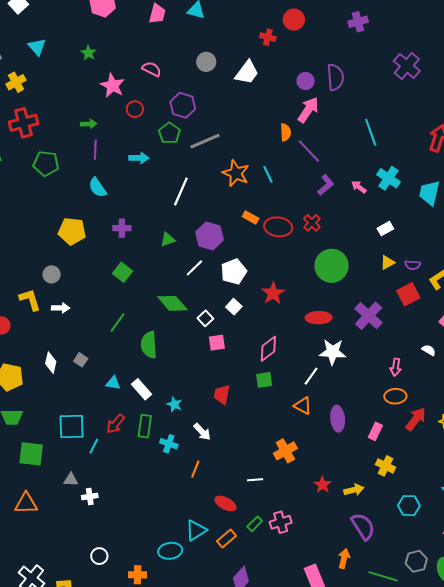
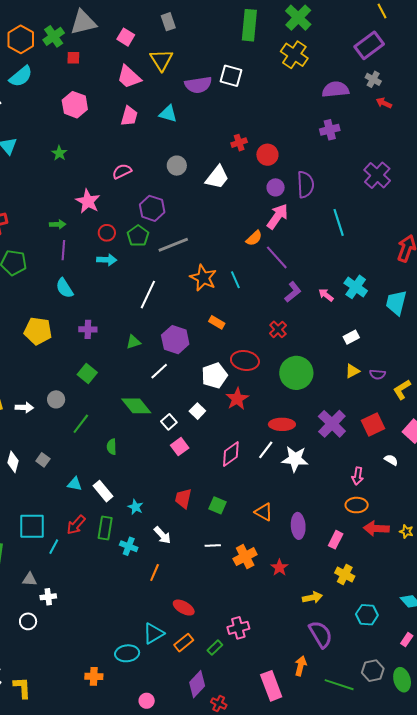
red circle: (294, 20) -> (267, 155), moved
red cross: (268, 37) -> (239, 143), turned -35
pink semicircle: (152, 69) -> (122, 171), turned -54
pink star: (112, 85) -> (88, 201), moved
red circle: (135, 109) -> (107, 233), moved
orange semicircle: (286, 132) -> (254, 238), turned 48
cyan line: (371, 132) -> (339, 222), moved
red ellipse: (278, 227) -> (245, 360), moved
white pentagon: (234, 272) -> (214, 375), moved
gray circle: (52, 274) -> (56, 399), moved
red square: (408, 294) -> (373, 424), moved
pink square: (217, 343) -> (180, 447), turned -30
green semicircle: (149, 345) -> (112, 447), size x0.6
white line: (311, 376) -> (266, 450), moved
green square: (264, 380) -> (217, 505), moved, turned 30
red arrow: (416, 419) -> (376, 528), turned -125
white line: (255, 480) -> (213, 546), moved
red star: (322, 485) -> (279, 568), moved
green rectangle: (255, 524) -> (215, 648), moved
white circle: (99, 556) -> (28, 621), moved

